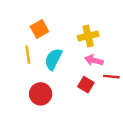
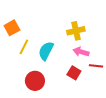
orange square: (39, 29) -> (12, 28), moved
yellow line: (28, 54) -> (24, 47), turned 35

